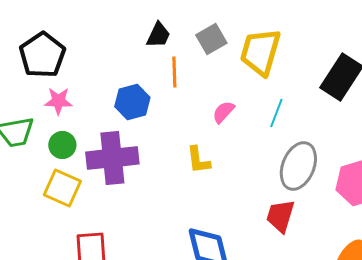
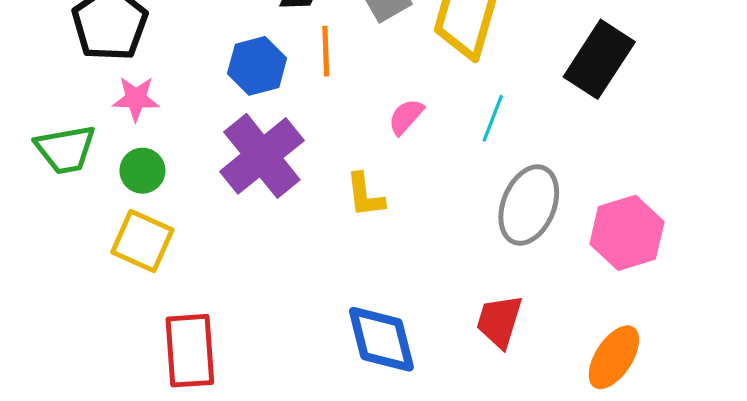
blue hexagon: (132, 102) -> (257, 66), moved
purple cross: (112, 158) -> (262, 156), moved, turned -33
red trapezoid: (280, 216) -> (499, 321), moved

